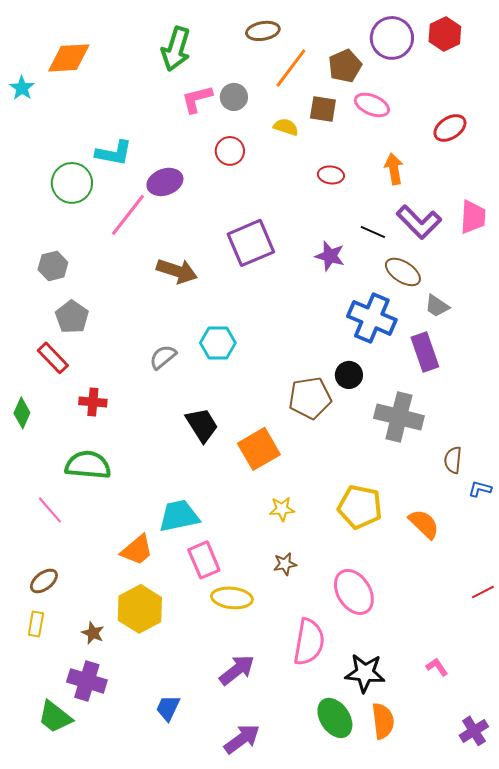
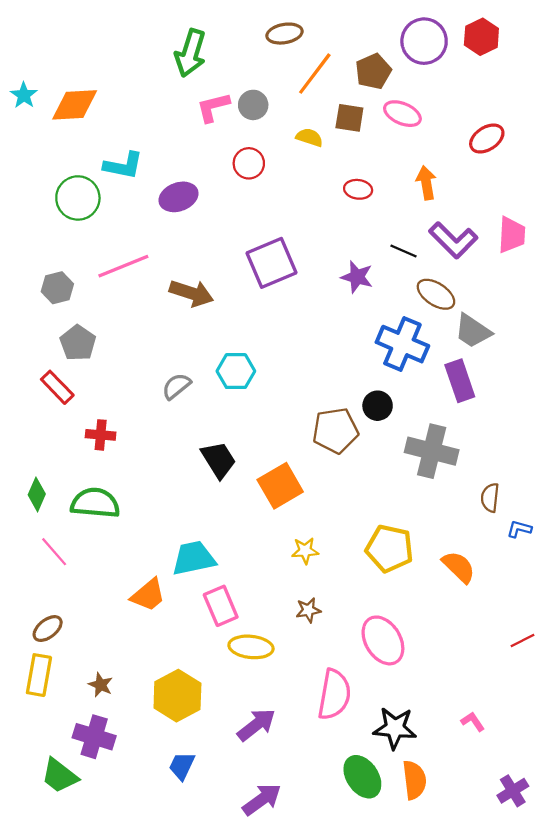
orange diamond: (69, 58) -> (75, 105), moved
pink line: (128, 215) -> (123, 266), moved, turned 30
gray trapezoid: (437, 306) -> (473, 331), size x1.4
green diamond: (22, 413) -> (37, 494), moved
yellow hexagon: (140, 609) -> (177, 696), moved
yellow rectangle: (36, 624) -> (39, 675), size x1.5

